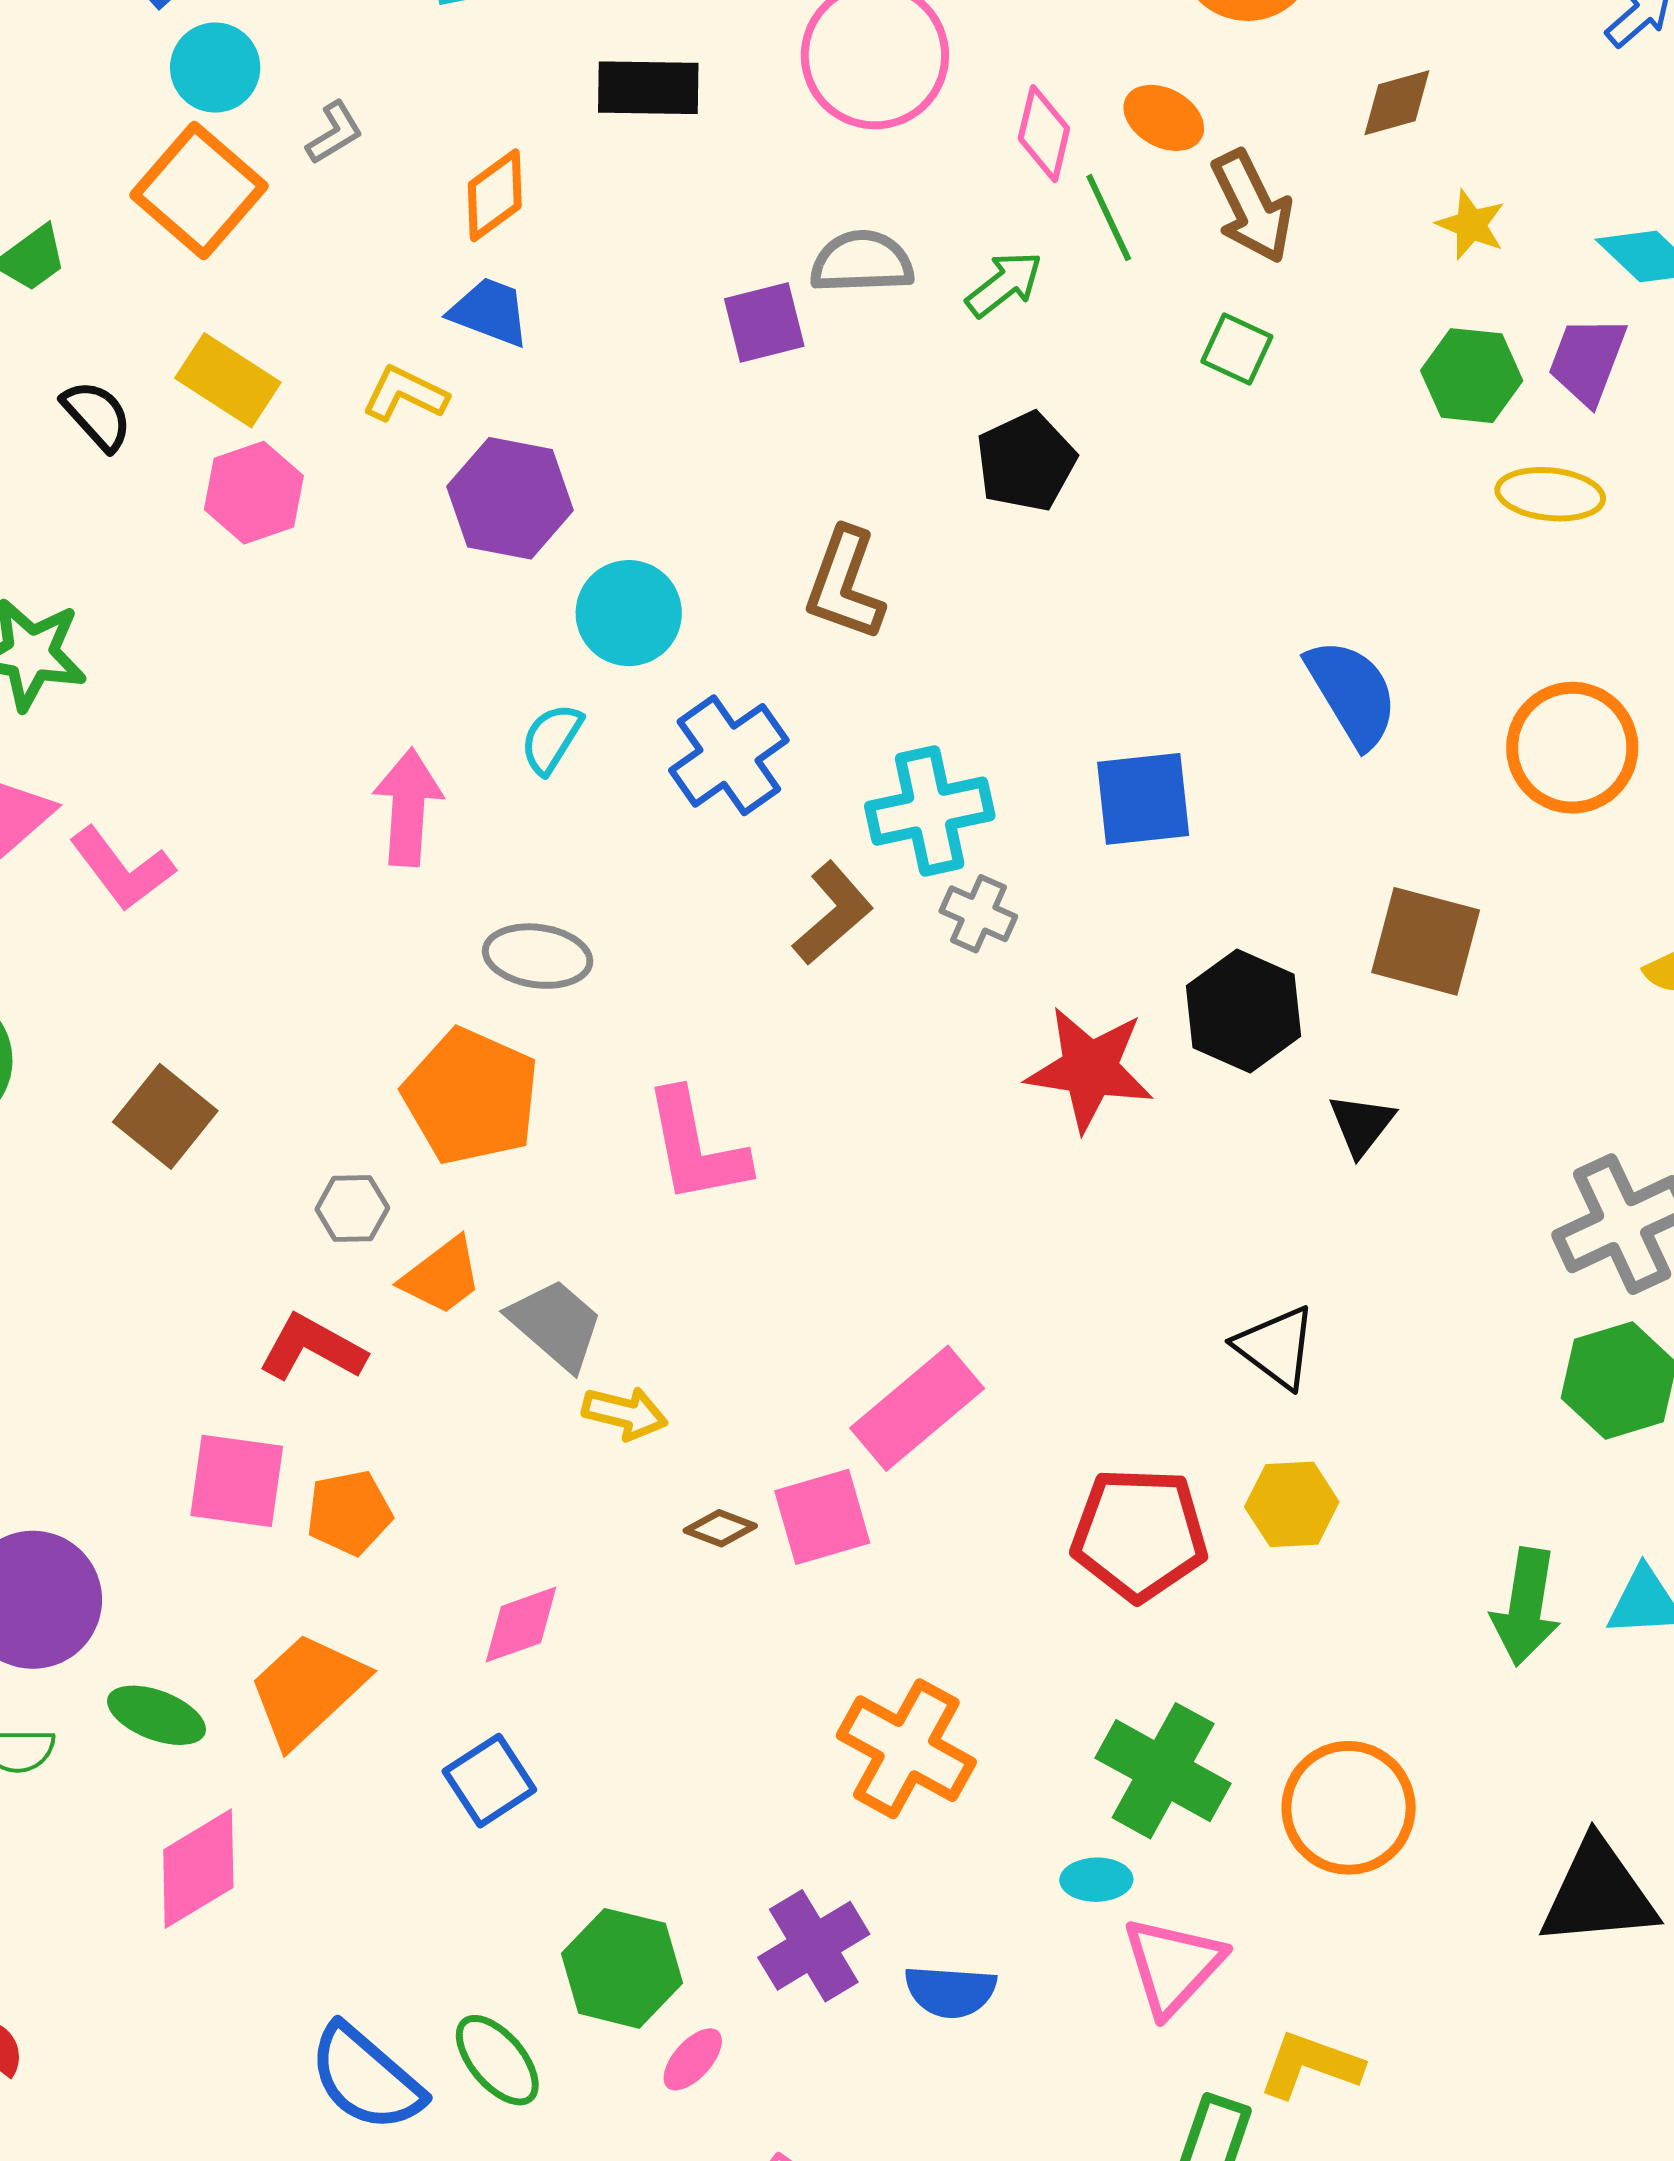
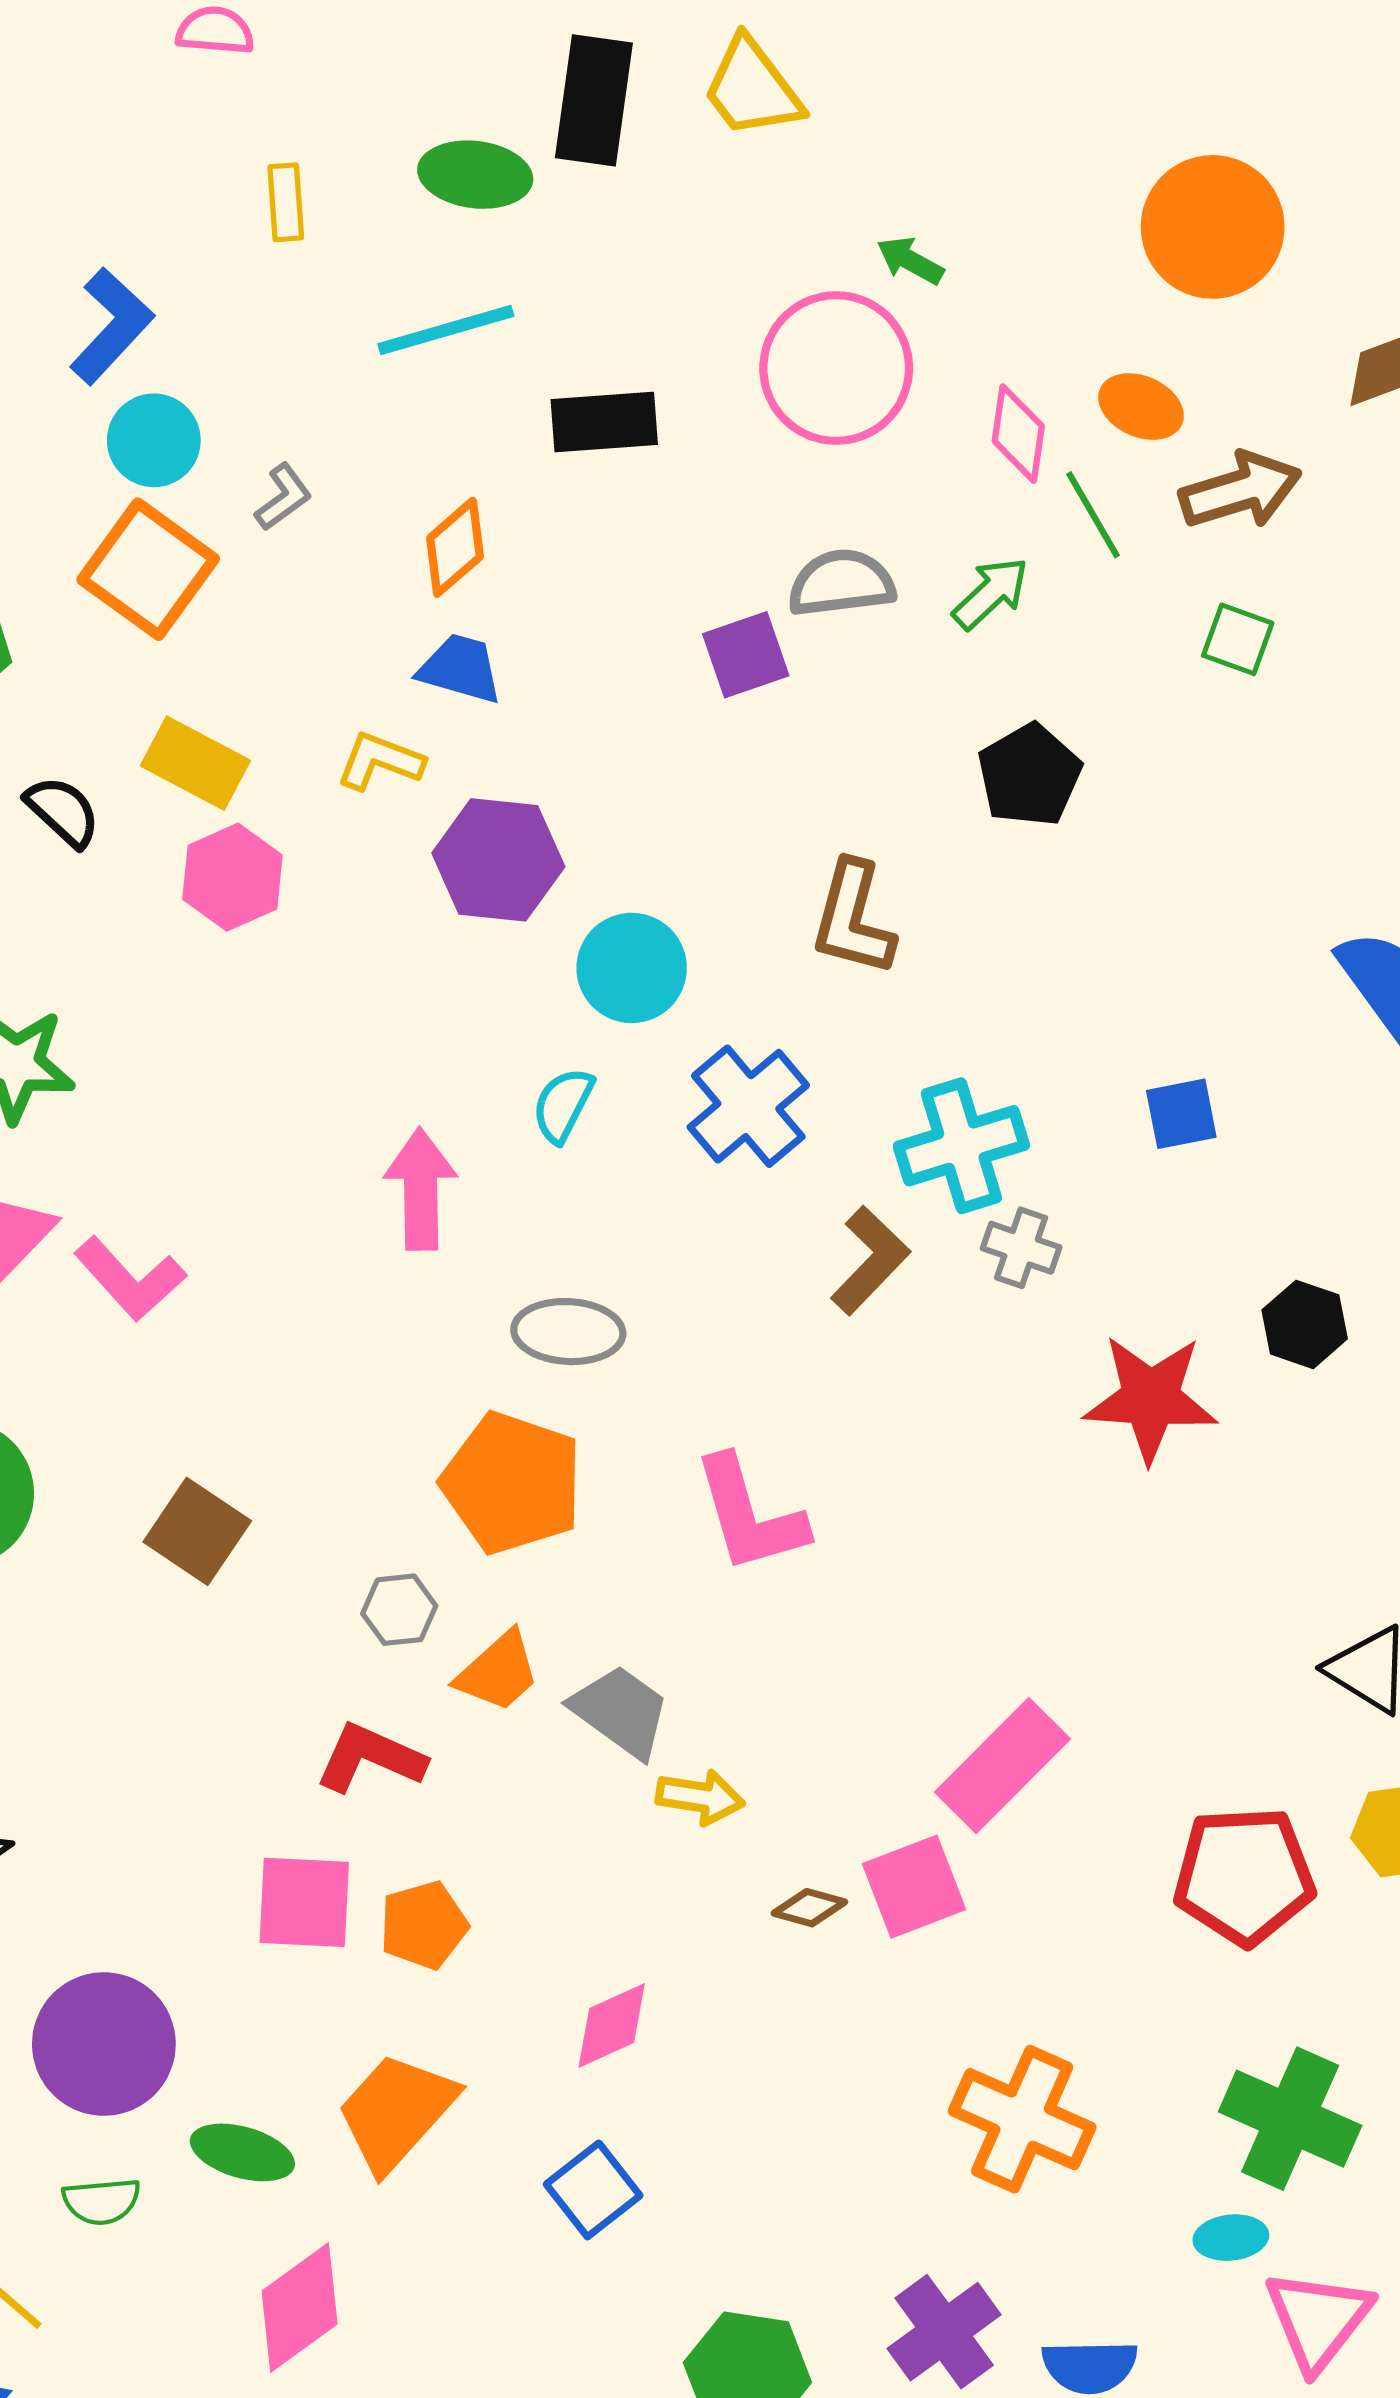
brown arrow: (1252, 207) -> (1241, 490), turned -76
blue square: (1143, 799) -> (1181, 1114), size x0.7
black hexagon: (1244, 1011) -> (1305, 1324), size x0.7

